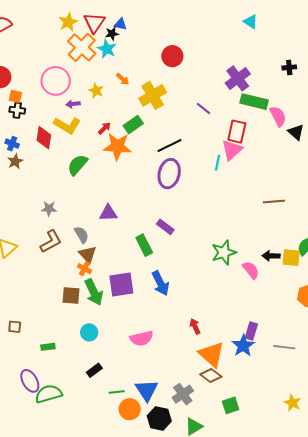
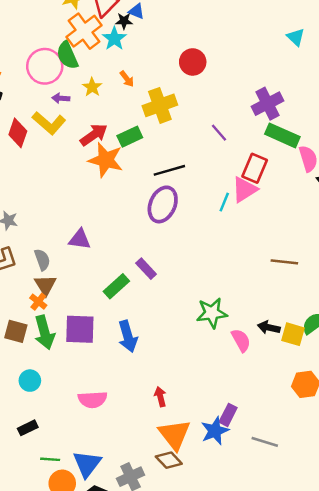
red arrow: (104, 128) -> (94, 135), size x1.6
green semicircle: (77, 165) -> (67, 55), moved, turned -75
green rectangle: (144, 245) -> (116, 286), turned 65

